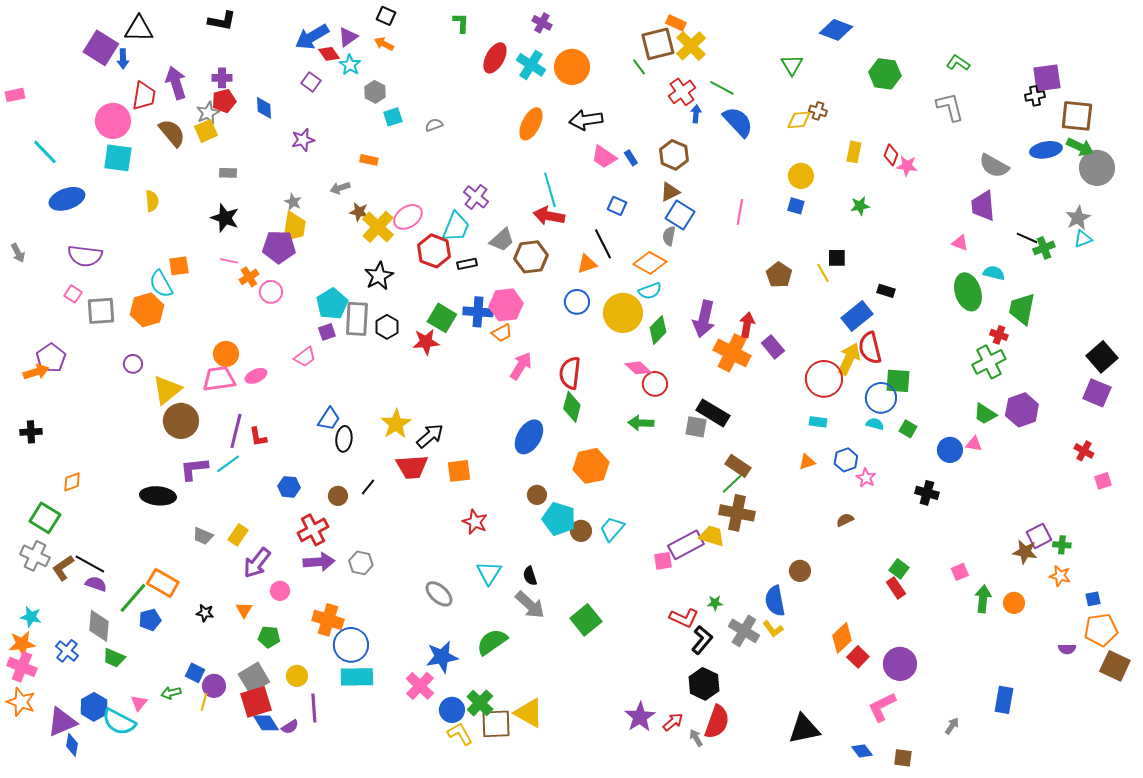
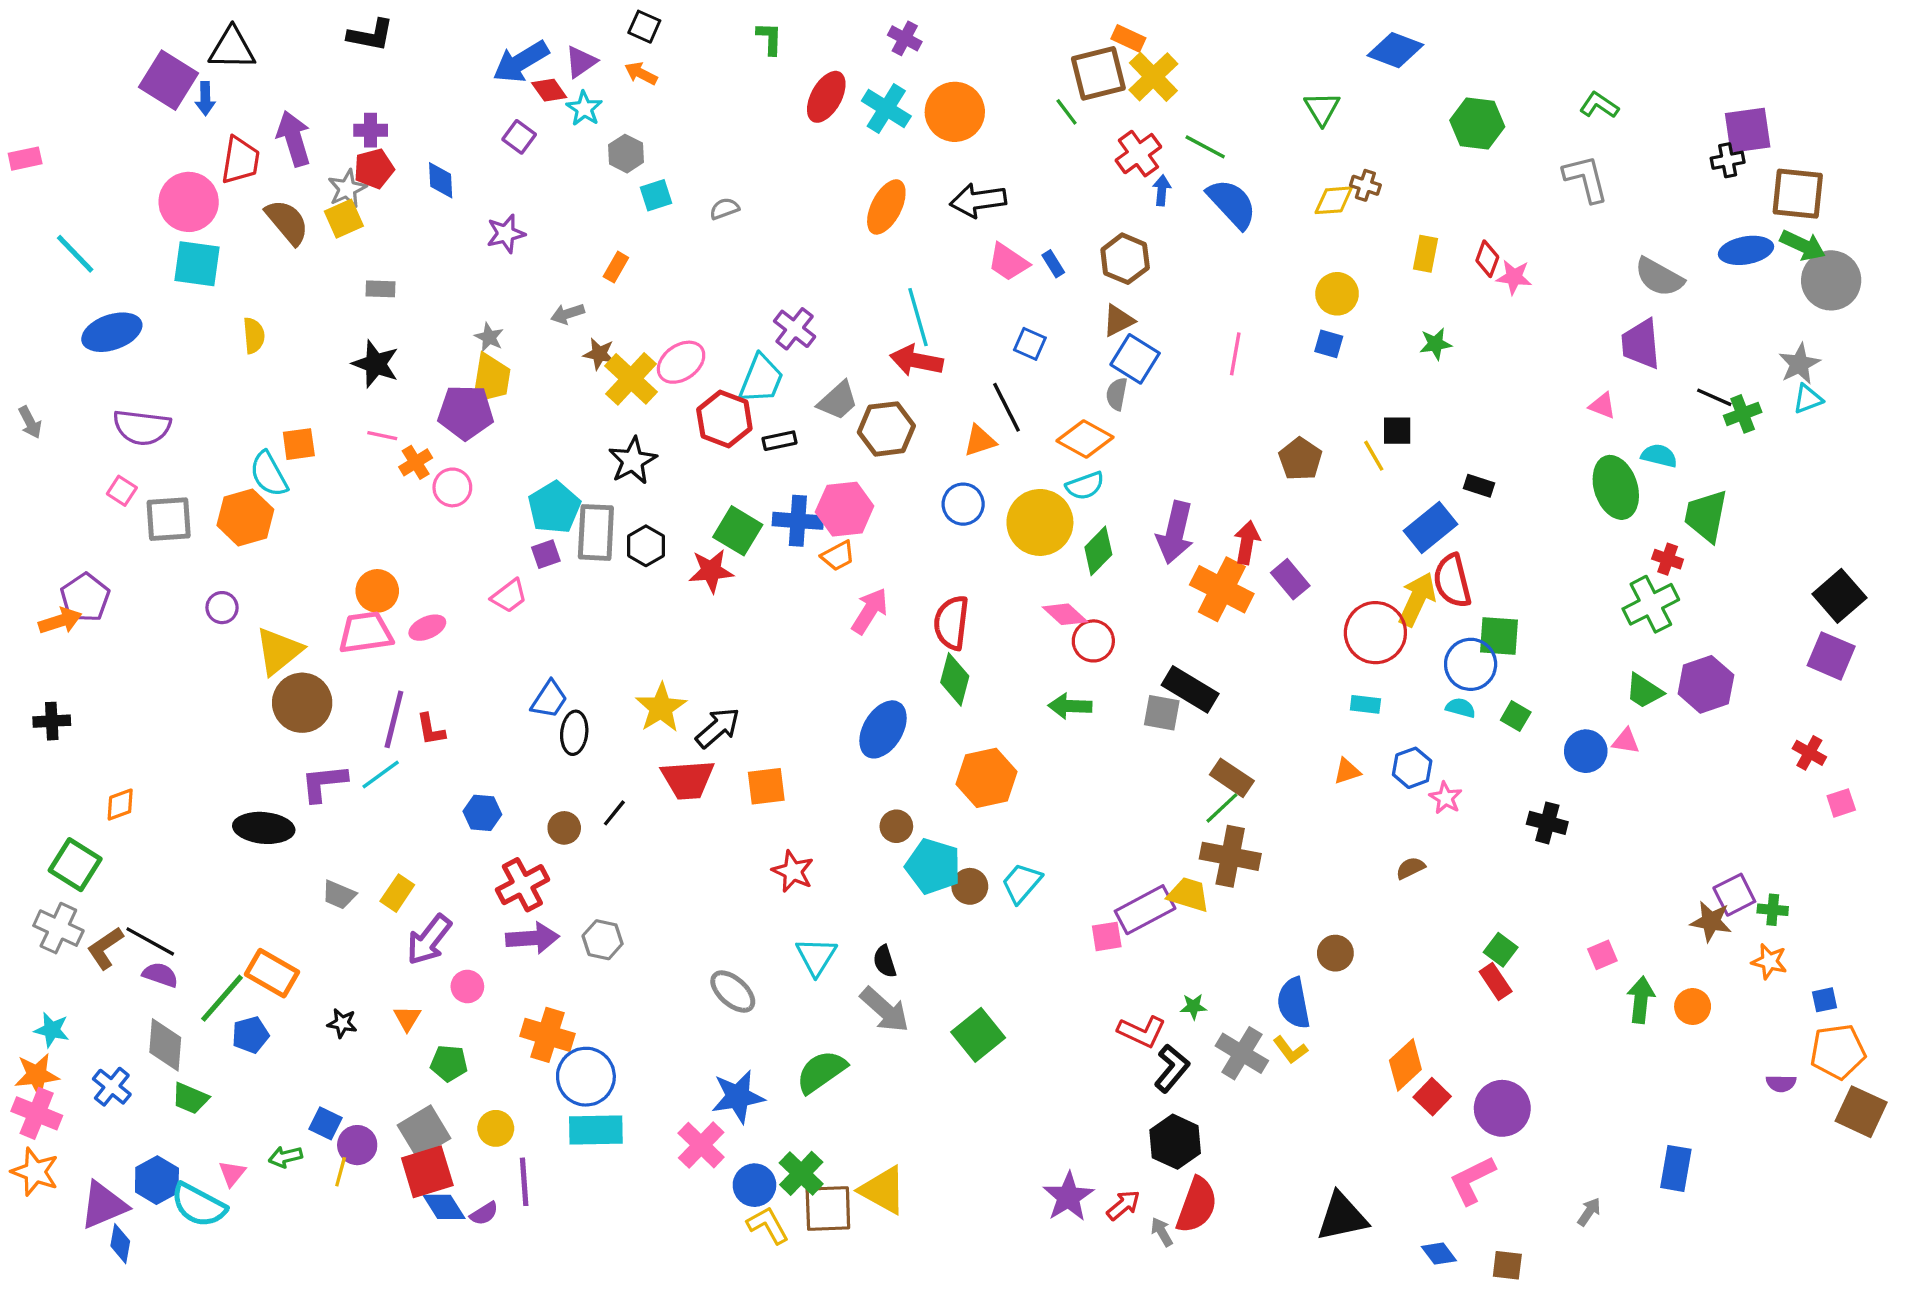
orange rectangle: (369, 160) -> (616, 267), turned -72

